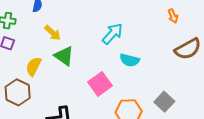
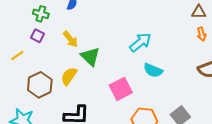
yellow arrow: (53, 33) -> (70, 39), moved
yellow semicircle: (34, 66) -> (69, 76), moved

